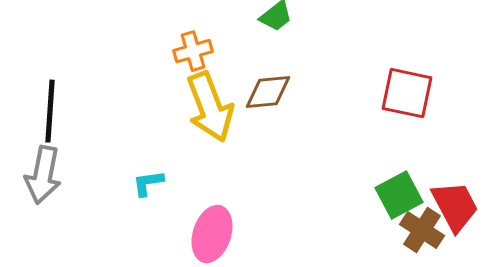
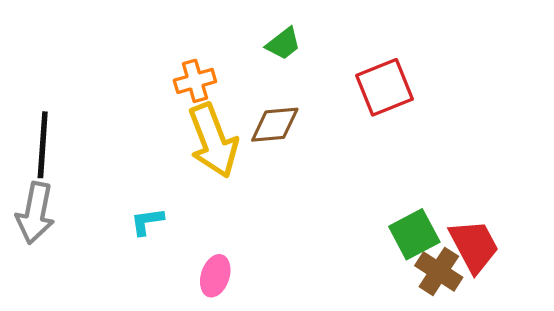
red square: (407, 93) -> (385, 87), moved, turned -34
pink ellipse: (212, 234) -> (215, 276), size x0.7

